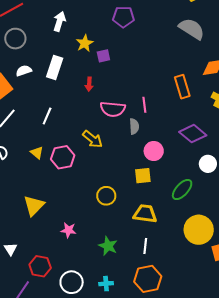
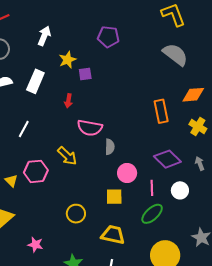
pink line: (144, 105) -> (152, 188), moved
yellow triangle: (37, 153) -> (11, 181), moved

